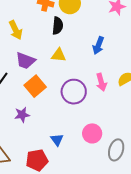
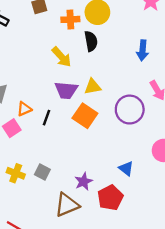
yellow arrow: (16, 30) -> (62, 57), moved
yellow triangle: (59, 55) -> (93, 87), moved
purple star: (22, 115) -> (83, 181), moved

